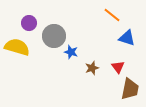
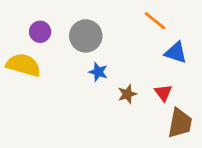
gray circle: (54, 36) -> (86, 36), moved

